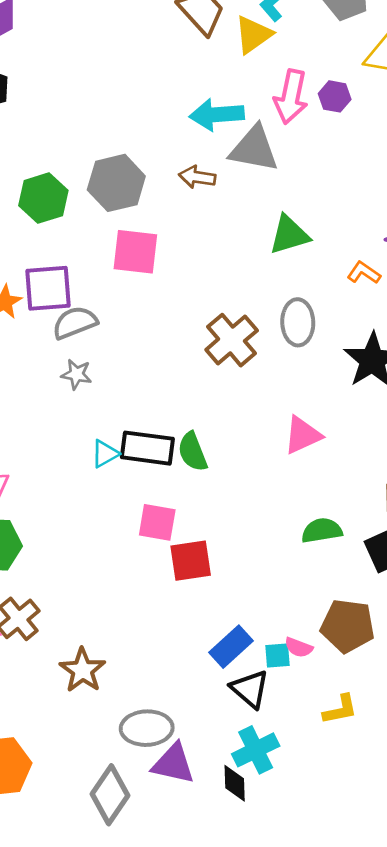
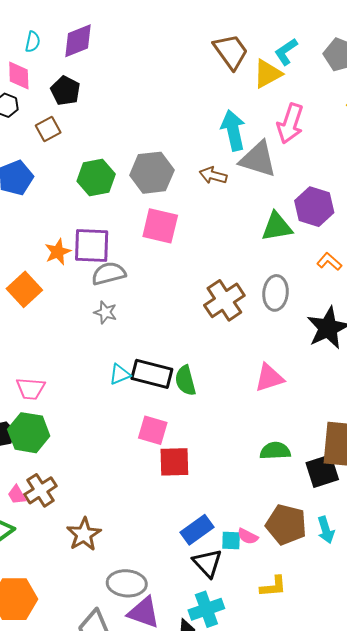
purple hexagon: (335, 96) -> (314, 207), moved, size x1.6
cyan arrow: (217, 115) -> (233, 130), turned 75

